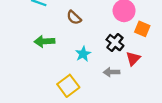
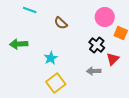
green arrow: (44, 41) -> (19, 44), moved
cyan star: (83, 54) -> (51, 58), moved

